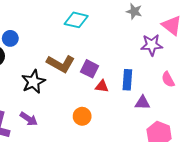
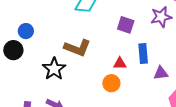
purple square: (90, 69) -> (126, 25), moved
orange circle: (82, 116) -> (111, 83), moved

